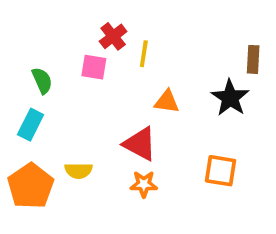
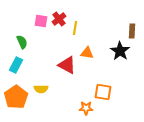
pink square: (94, 67) -> (41, 21), moved
red triangle: (140, 144) -> (67, 65), moved
orange square: (220, 171) -> (103, 92), moved
orange star: (144, 184) -> (86, 108), moved

